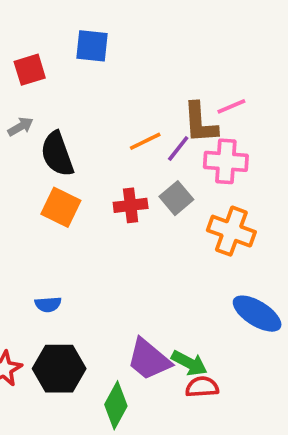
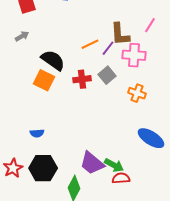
pink line: (231, 106) -> (150, 25), moved, turned -35
black semicircle: (57, 154) -> (53, 60), moved, turned 145
orange cross: (231, 231) -> (137, 93), size x0.7

